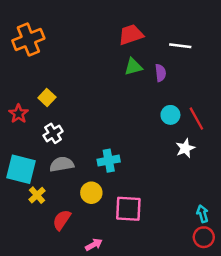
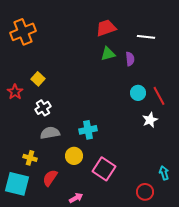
cyan square: (21, 169) -> (17, 184), moved
yellow cross: (37, 195) -> (30, 158), turned -32
pink square: (128, 209) -> (104, 169), turned 30
red circle: (204, 237) -> (145, 192), moved

